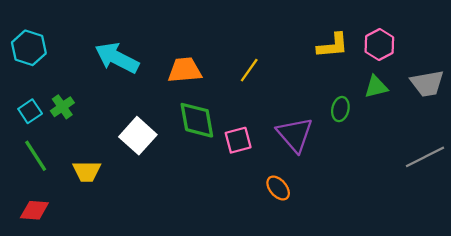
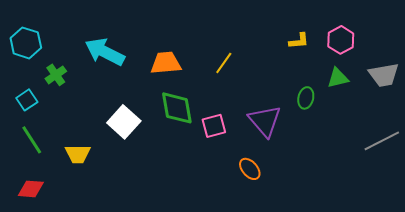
yellow L-shape: (333, 46) -> (299, 41), size x0.7
green cross: (62, 107) -> (56, 75), moved

